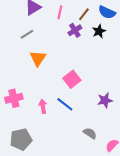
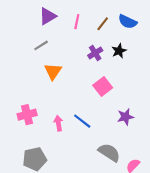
purple cross: (75, 30) -> (95, 53), moved
black star: (99, 31) -> (119, 51), moved
pink square: (72, 79) -> (103, 86), moved
gray semicircle: (90, 133) -> (109, 152), size x1.5

